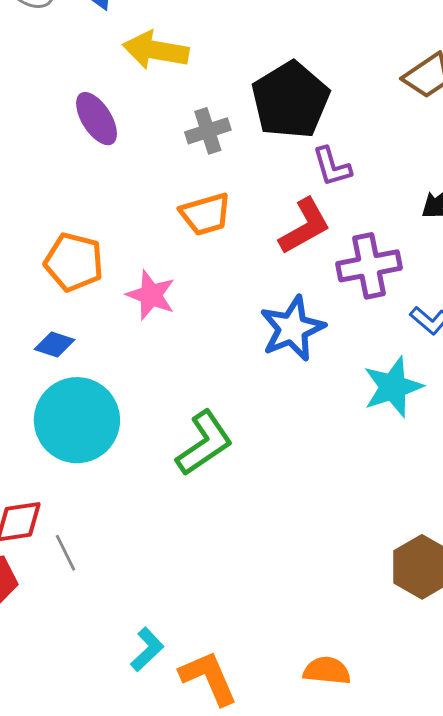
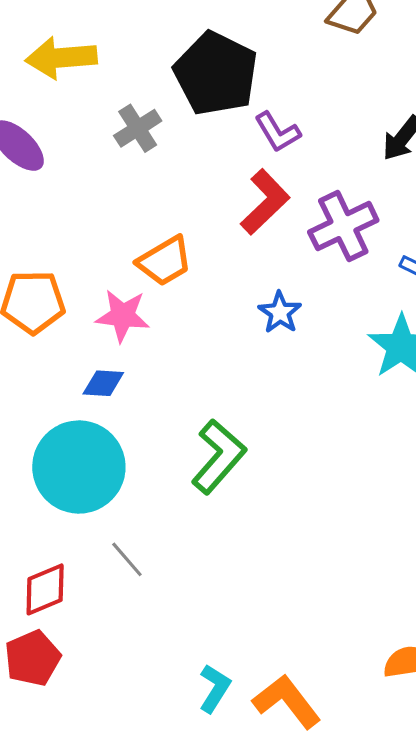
orange trapezoid: (205, 214) -> (165, 261), moved
blue star: (292, 328) -> (280, 312), size x0.6
blue diamond: (54, 345) -> (103, 383), moved
gray line: (65, 553) -> (127, 559), moved

